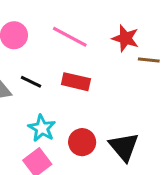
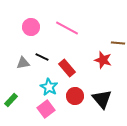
red star: (125, 38) -> (103, 60), moved
red rectangle: (76, 82) -> (67, 68), moved, turned 36

